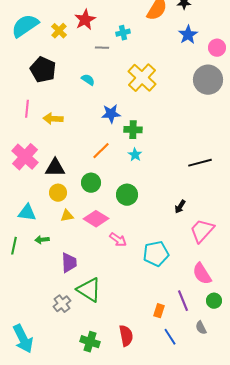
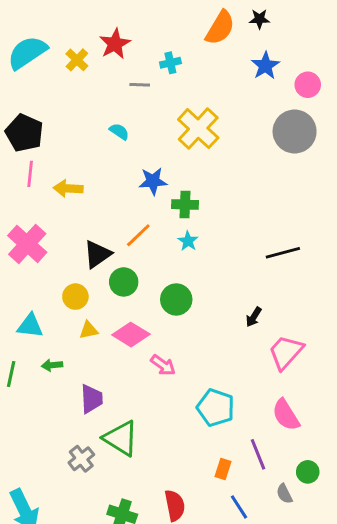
black pentagon: (43, 70) -> (24, 133), moved
black triangle: (55, 168) -> (97, 254), moved, turned -35
cyan pentagon: (156, 254) -> (216, 408), moved, turned 30
green circle: (214, 301) -> (308, 472), moved

